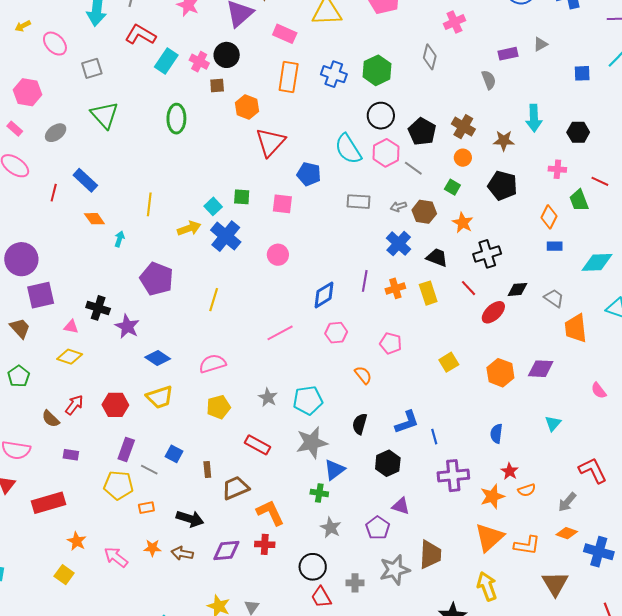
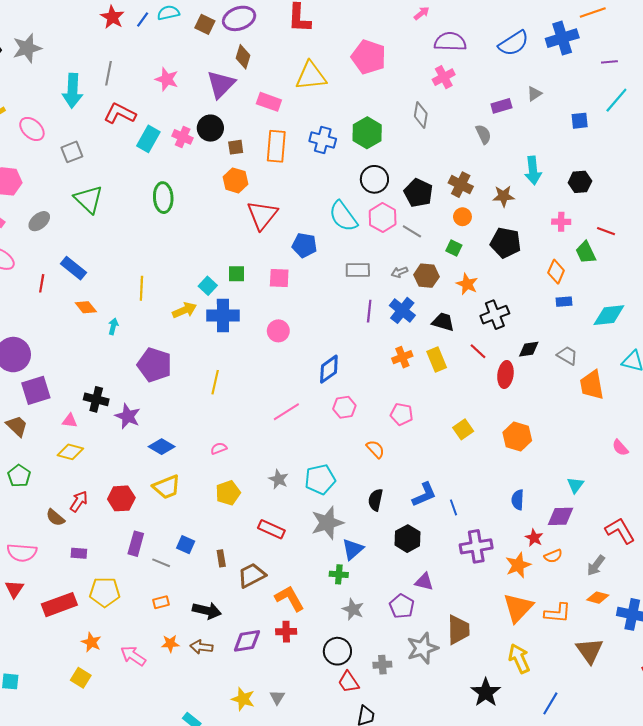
brown square: (217, 86) -> (236, 147), moved
blue cross: (226, 236) -> (223, 316), turned -36
purple line: (365, 281) -> (369, 311), moved
red ellipse: (493, 312) -> (505, 375), turned -35
pink semicircle: (212, 364) -> (219, 448), size x0.6
purple diamond: (541, 369) -> (561, 516), moved
yellow pentagon: (118, 485) -> (105, 592), moved

